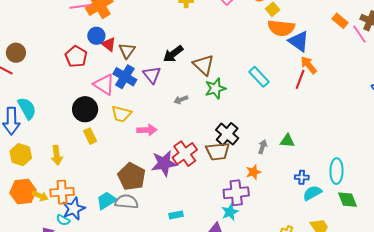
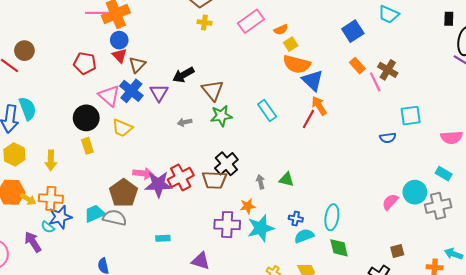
blue circle: (96, 36) -> (119, 40), moved
red pentagon: (76, 57) -> (85, 63), turned -30
pink arrow: (147, 130) -> (143, 173), moved
gray arrow: (263, 147) -> (261, 182), turned -40
cyan star: (230, 212) -> (261, 228), moved, size x1.5

